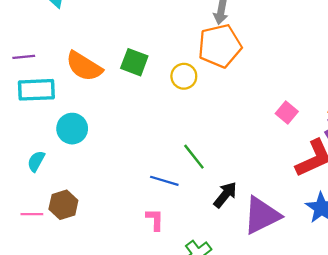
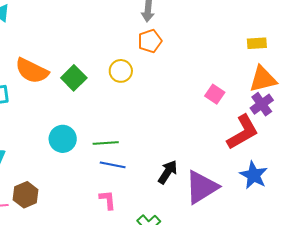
orange pentagon: (220, 46) -> (150, 41), size x0.6
green square: (134, 62) -> (74, 78), moved, turned 30
cyan circle: (72, 129) -> (63, 139), moved
green line: (194, 157) -> (106, 143), moved, turned -50

